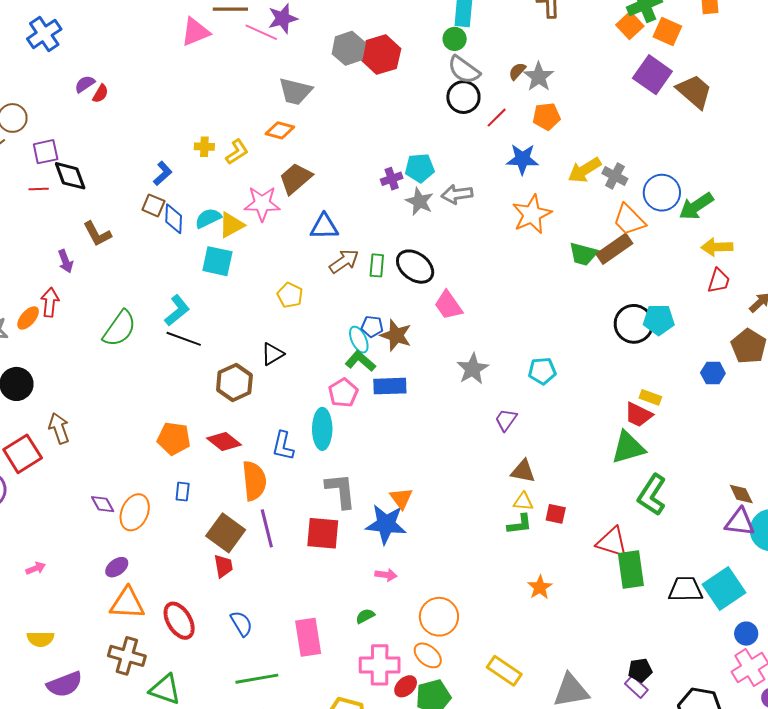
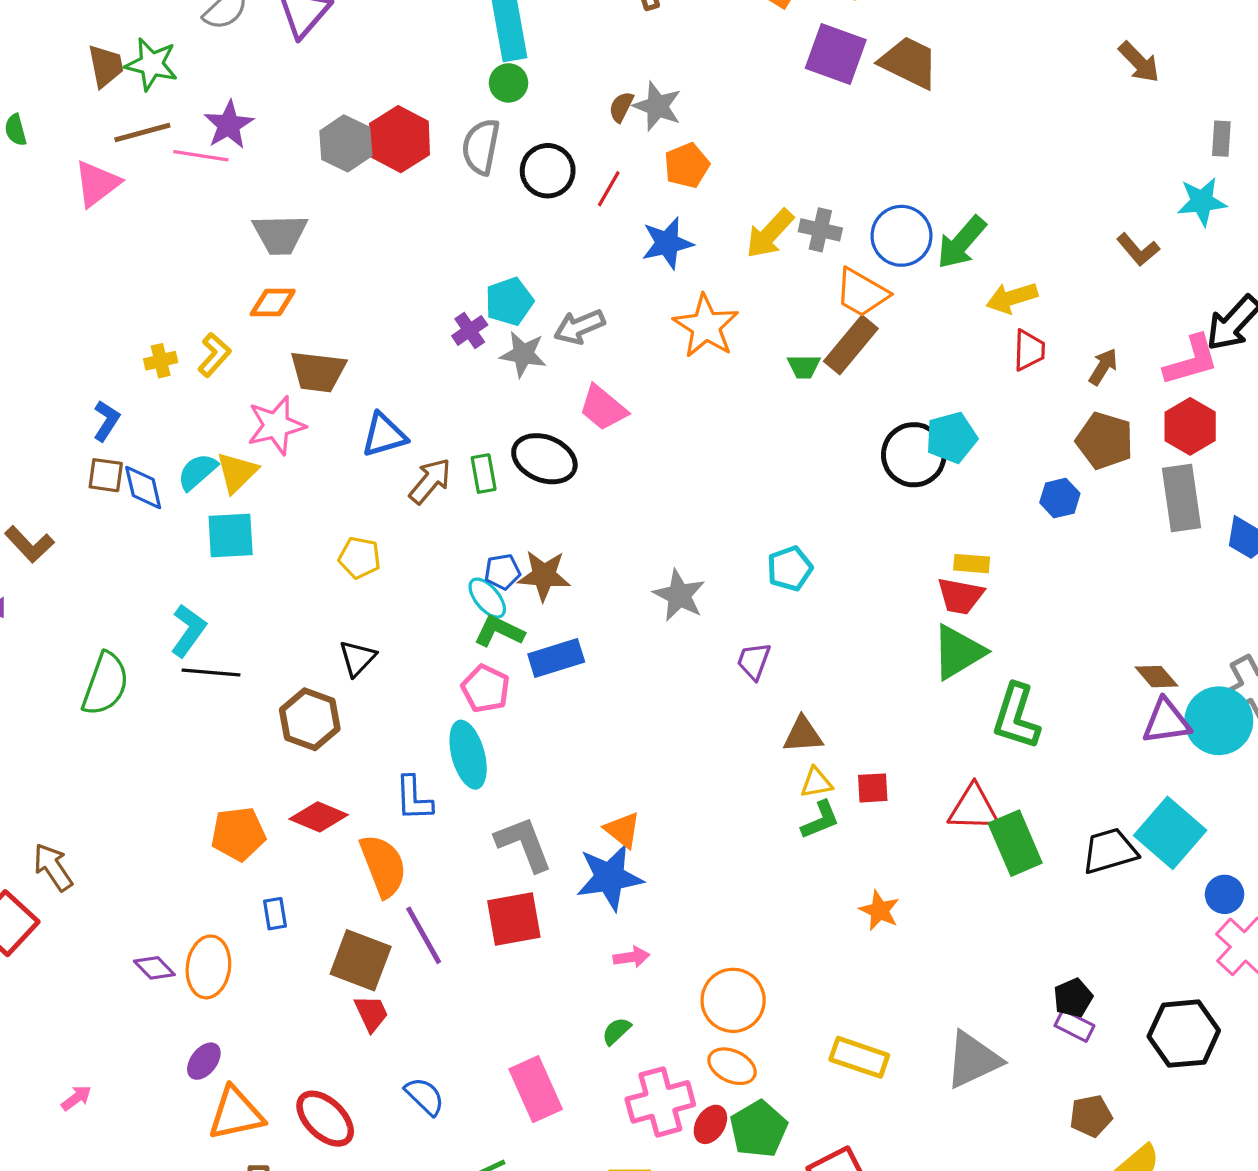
gray semicircle: (464, 70) -> (481, 147), moved, turned 80
brown trapezoid: (295, 179) -> (318, 372), turned -117
green trapezoid: (583, 254) -> (804, 366), size x0.7
pink trapezoid: (448, 305) -> (603, 408), moved

